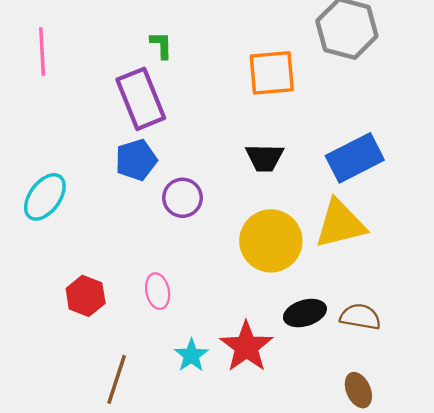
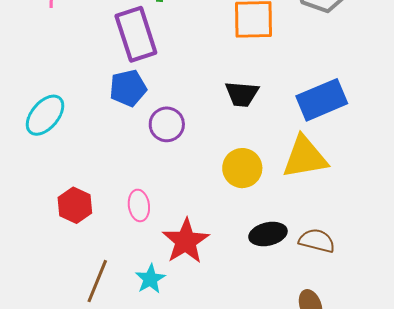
yellow circle: (271, 241) -> (242, 168), size x0.7
red star: (246, 347) -> (186, 241), moved
cyan star: (191, 355) -> (150, 279), moved

